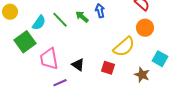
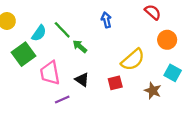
green arrow: (82, 17) -> (80, 46), moved
orange circle: (145, 28) -> (167, 40), moved
red square: (108, 68) -> (115, 83), turned -32

